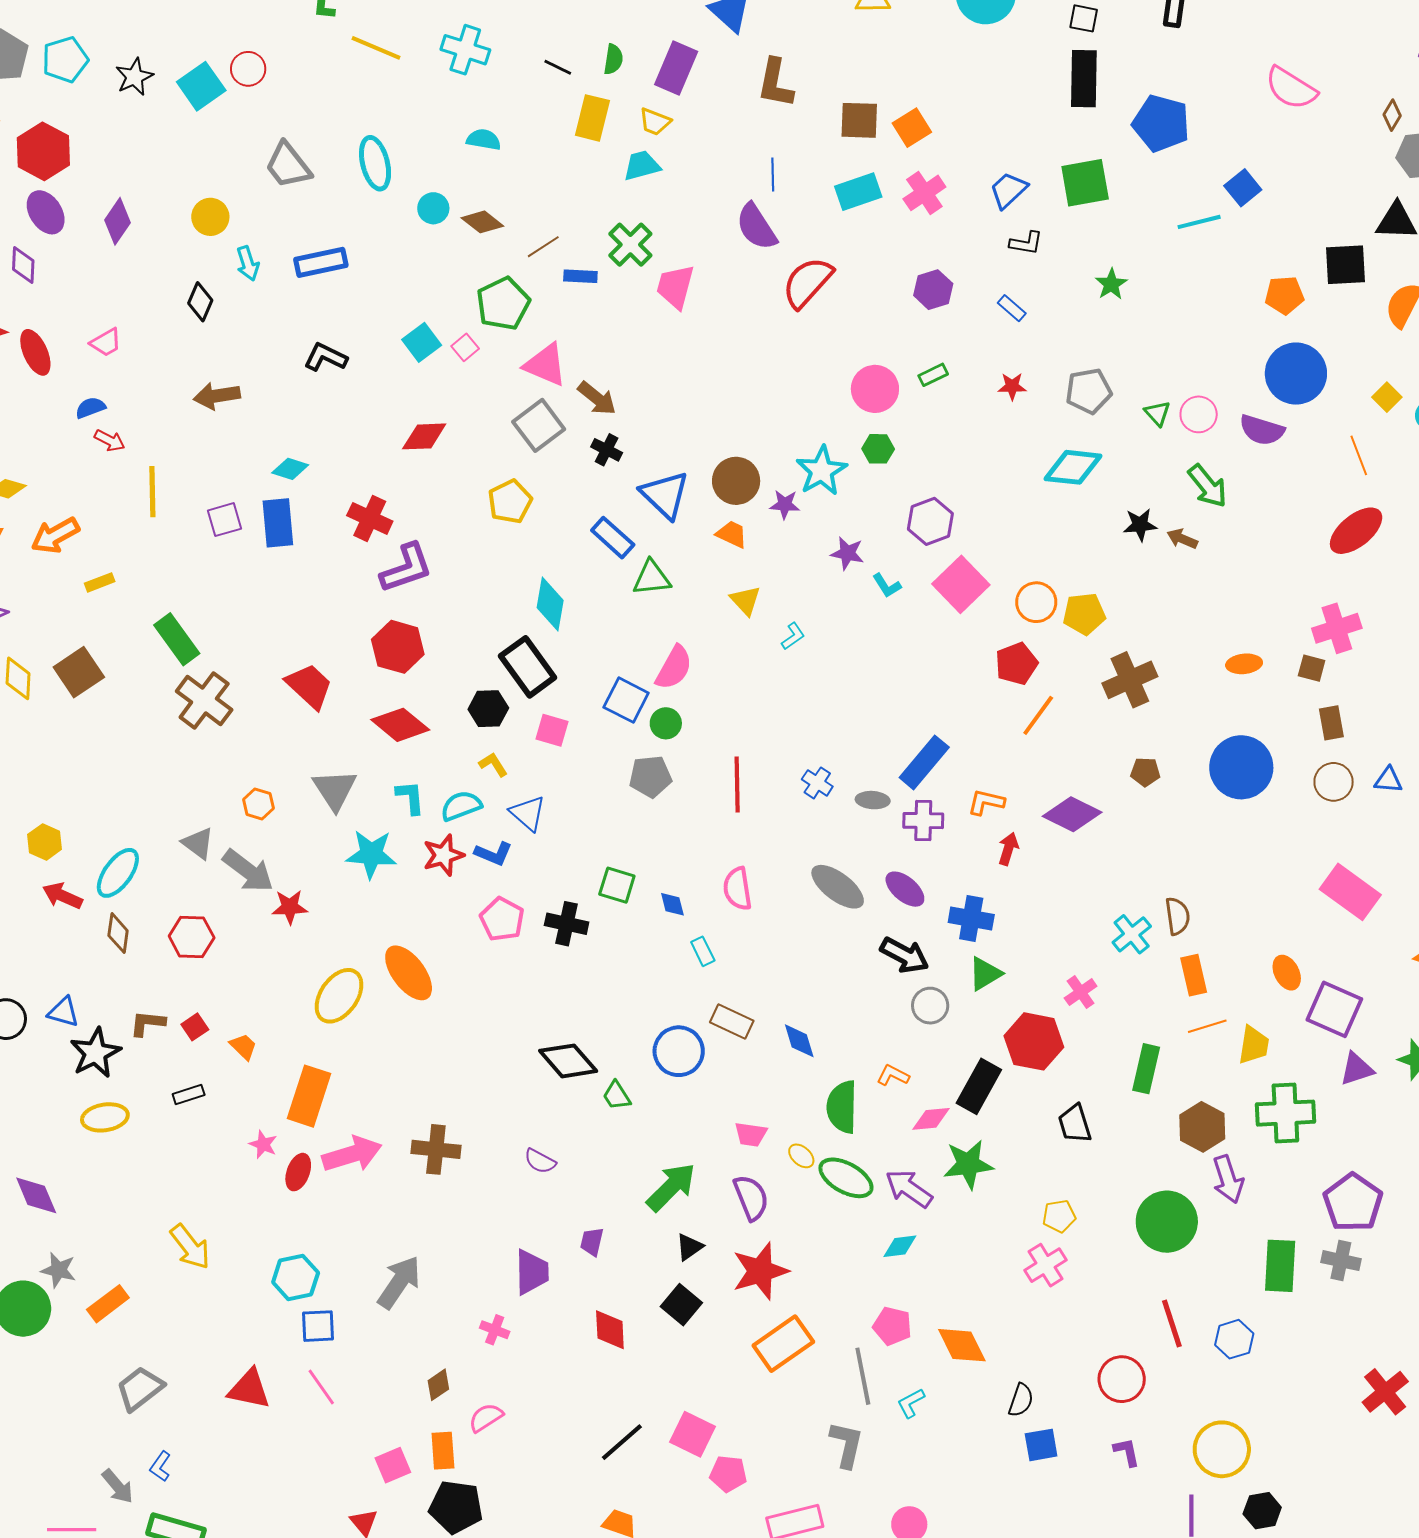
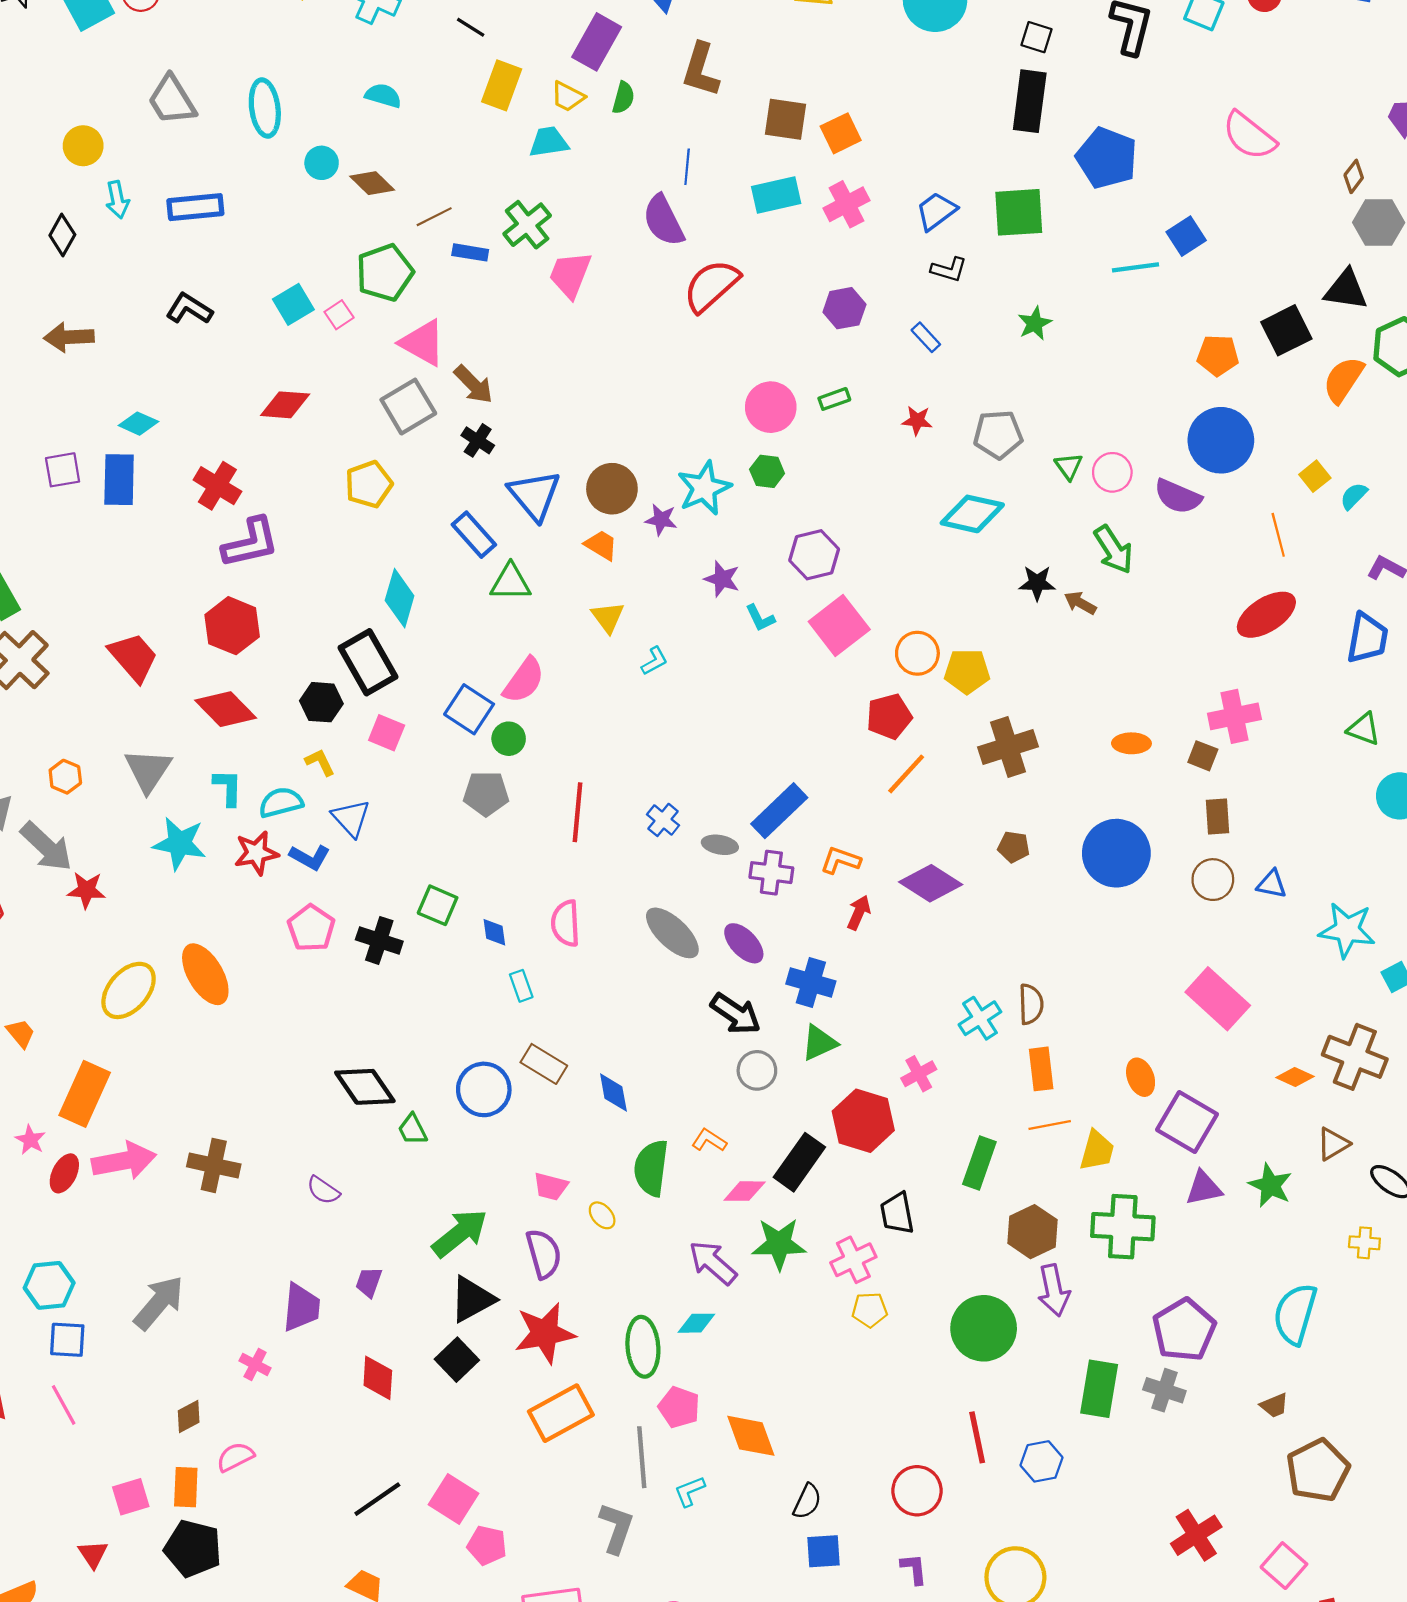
green semicircle: (613, 59) -> (623, 98), moved
black square: (1345, 265) -> (1286, 330), turned -30
green ellipse: (846, 1178) -> (643, 1347), moved, turned 50
black triangle: (689, 1247) -> (472, 1299), size x1.6
pink cross: (1046, 1265) -> (853, 1260), moved

